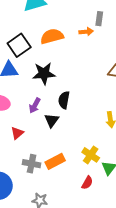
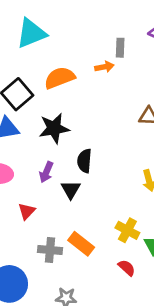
orange rectangle: (55, 161) -> (81, 244), turned 72
red semicircle: (87, 183) -> (127, 268), turned -72

